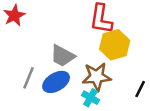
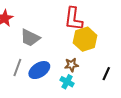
gray trapezoid: (62, 56) -> (30, 38), moved
brown star: (97, 77) -> (71, 65), size x0.6

